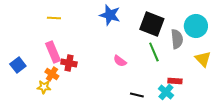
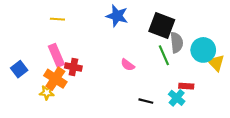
cyan circle: (196, 26) -> (203, 50), moved
gray semicircle: (177, 39) -> (177, 43), moved
orange cross: (52, 74) -> (55, 79), size x1.5

